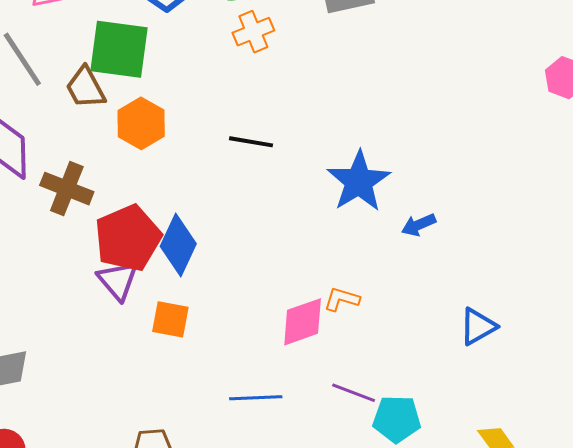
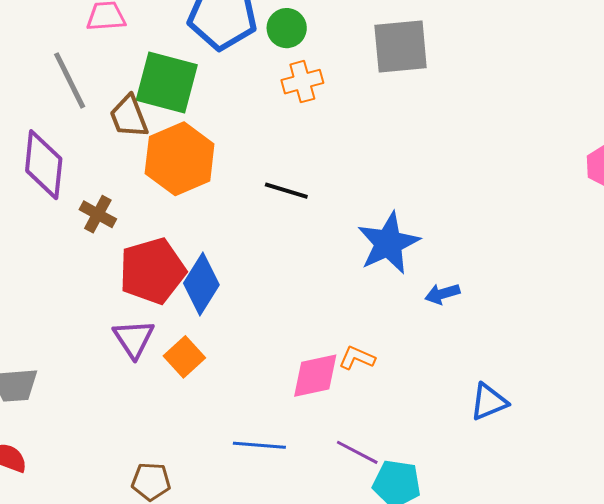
orange hexagon: (141, 123) -> (180, 159), size x1.4
brown cross: (67, 189) -> (98, 214), size x0.7
purple triangle: (118, 281) -> (134, 339), moved
orange square: (170, 319) -> (184, 357), turned 30

